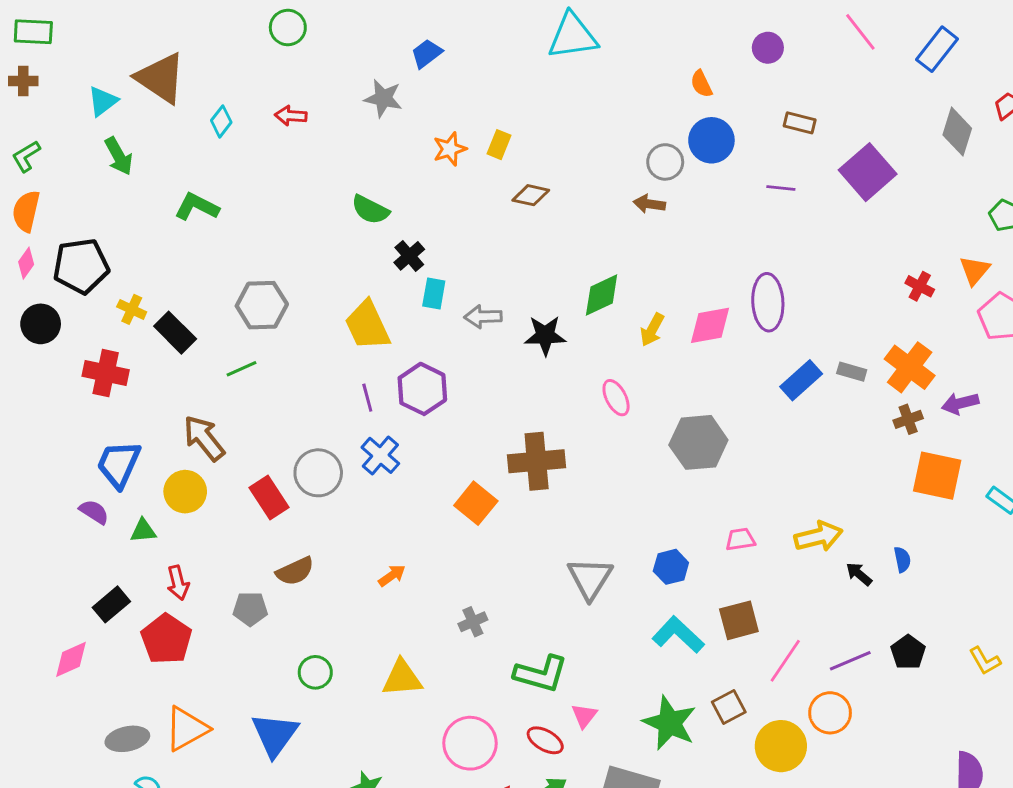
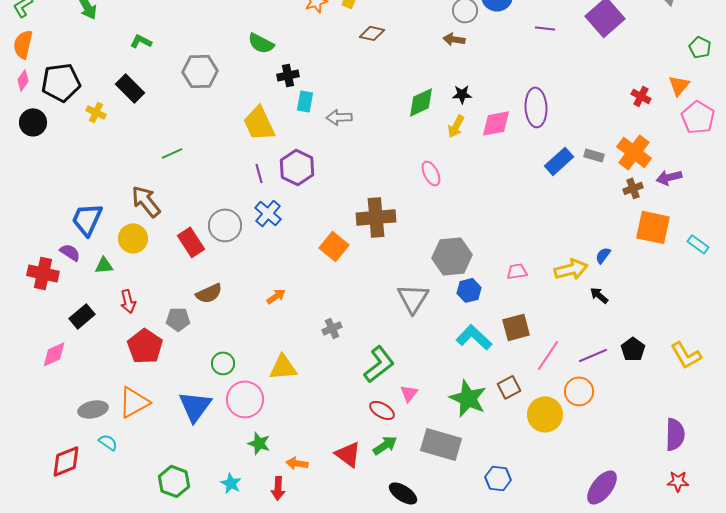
green L-shape: (197, 207) -> (141, 41), size x0.7
black cross: (409, 256) -> (288, 75), turned 30
gray hexagon: (262, 305) -> (200, 71), moved
black rectangle: (175, 333) -> (130, 88), moved
black star: (545, 335) -> (462, 94), moved, size x0.7
red cross: (106, 373) -> (43, 273), moved
gray hexagon: (698, 442) -> (452, 256), moved
blue semicircle: (902, 560) -> (603, 255), moved, turned -132
red pentagon: (166, 639) -> (145, 346), moved
yellow L-shape: (985, 661) -> (686, 355), size x1.4
green L-shape: (541, 674) -> (379, 364), turned -54
pink circle: (470, 743) -> (245, 399), moved

